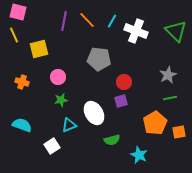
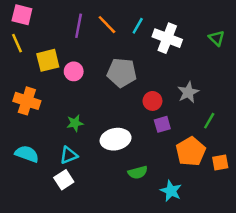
green triangle: (176, 31) -> (217, 38), size x0.6
gray star: (168, 75) -> (188, 92), moved
pink circle: (58, 77) -> (74, 71), moved
orange cross: (22, 82) -> (27, 101), size x1.5
green line: (170, 98) -> (209, 121), turned -48
purple square: (121, 101) -> (162, 124), moved
white ellipse: (94, 113) -> (116, 139), turned -70
cyan triangle: (69, 125) -> (69, 155), moved

